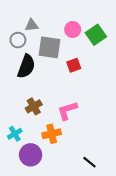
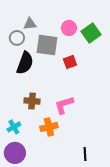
brown cross: (34, 106) -> (32, 101), turned 35
purple circle: (31, 155) -> (15, 153), moved
black line: (90, 162) -> (85, 154), turned 48

